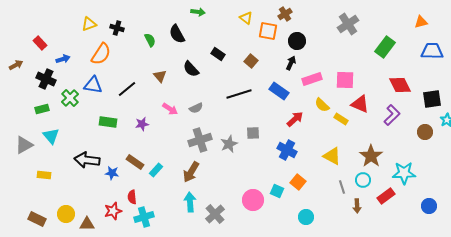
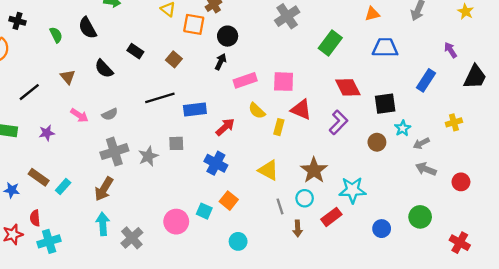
blue rectangle: (279, 91) -> (195, 110), moved, turned -42
yellow rectangle: (341, 119) -> (279, 127), turned 72

